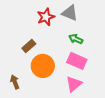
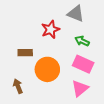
red star: (46, 17) -> (50, 29), moved
brown rectangle: (29, 46) -> (25, 53), moved, turned 40

